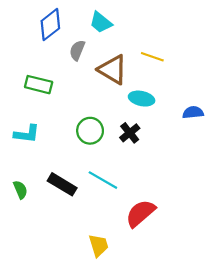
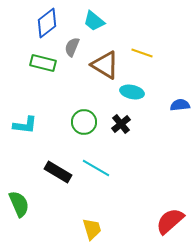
green rectangle: (39, 85) -> (43, 63), moved
green semicircle: (20, 190) -> (19, 204), moved, size x1.5
red semicircle: (140, 213) -> (170, 221), moved

